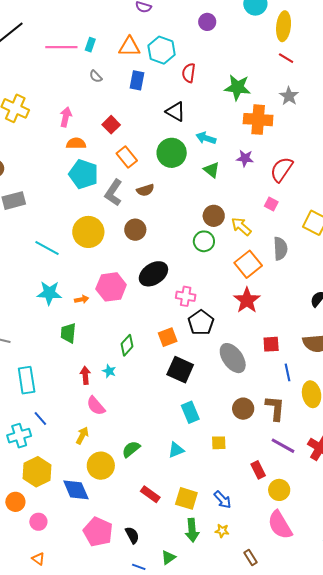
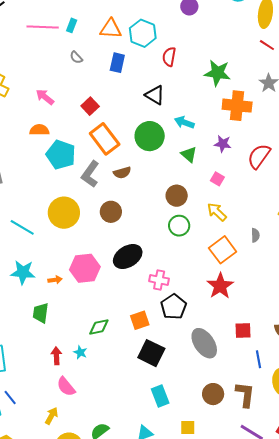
pink arrow: (66, 117) -> (45, 97), turned -66
orange semicircle: (76, 143) -> (39, 130), moved
orange rectangle: (127, 157) -> (105, 139), size x1.4
pink square: (271, 204) -> (217, 179), moved
brown circle: (214, 216) -> (177, 196), moved
gray semicircle: (280, 249) -> (255, 235), size x0.6
green diamond: (127, 345) -> (99, 327), turned 35

